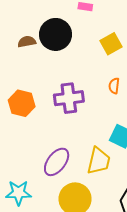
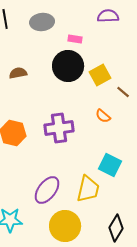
black circle: (56, 34) -> (68, 66), moved
orange semicircle: (114, 86) -> (103, 116), turned -56

